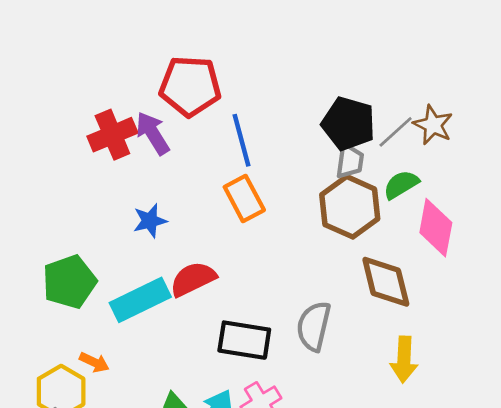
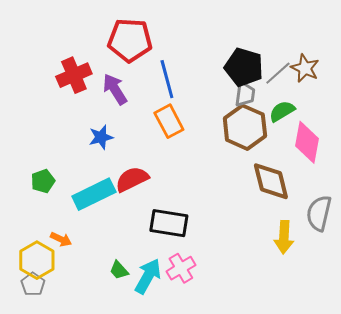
purple arrow: (153, 133) -> (115, 89), moved
green pentagon: (69, 282) -> (43, 181), size x0.6
gray semicircle: (314, 326) -> (319, 213), moved

